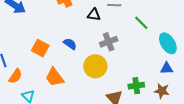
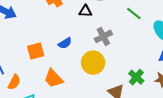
blue semicircle: (70, 44) -> (65, 43), turned 120
orange square: (40, 48) -> (36, 51), turned -36
green cross: (136, 86) -> (136, 77), turned -35

